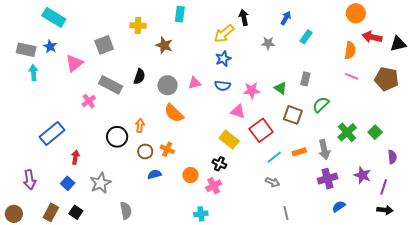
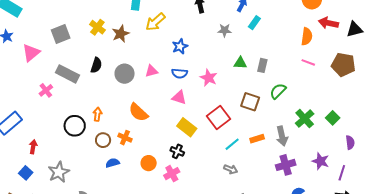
yellow cross: (138, 26) -> (97, 27), moved, turned 35
yellow arrow: (224, 34) -> (155, 22), moved
cyan rectangle: (306, 37) -> (254, 23), moved
brown star: (164, 45) -> (121, 34), turned 30
green triangle: (281, 88) -> (240, 63), moved, turned -32
pink star: (252, 90) -> (209, 78), turned 30
pink triangle: (238, 112) -> (179, 97), moved
orange semicircle: (174, 113) -> (138, 112), moved

